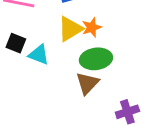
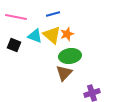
yellow triangle: (70, 29) -> (52, 35), turned -48
cyan triangle: (39, 55) -> (35, 36), moved

